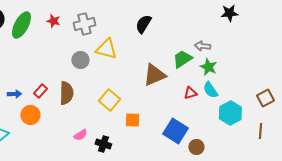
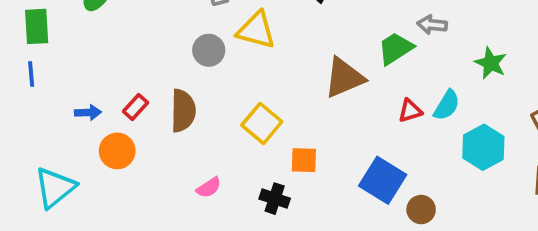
green star: (208, 67) -> (491, 63), moved
cyan semicircle: (210, 90) -> (447, 105), turned -114
black cross: (103, 144) -> (275, 199), moved

